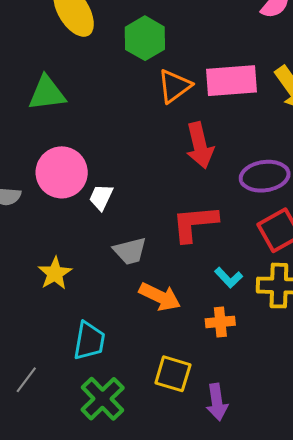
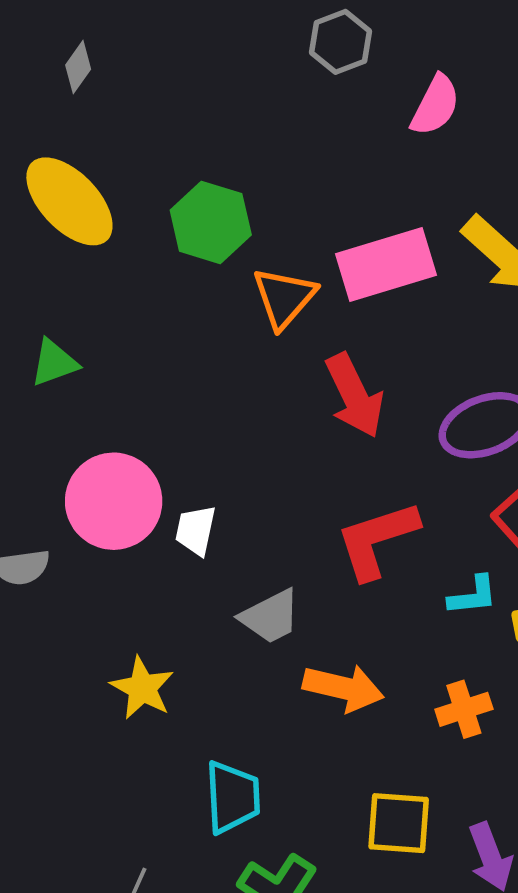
green triangle: (47, 93) -> (54, 363), size x0.7
cyan L-shape: (229, 278) -> (473, 596), moved, turned -40

